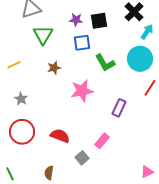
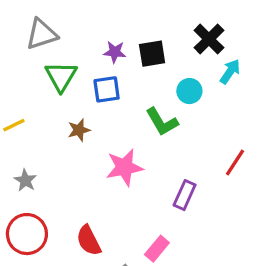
blue square: (82, 43) -> (107, 89), moved
cyan circle: (140, 59) -> (189, 91), moved, size x0.6
red semicircle: (60, 136) -> (89, 241), turned -138

